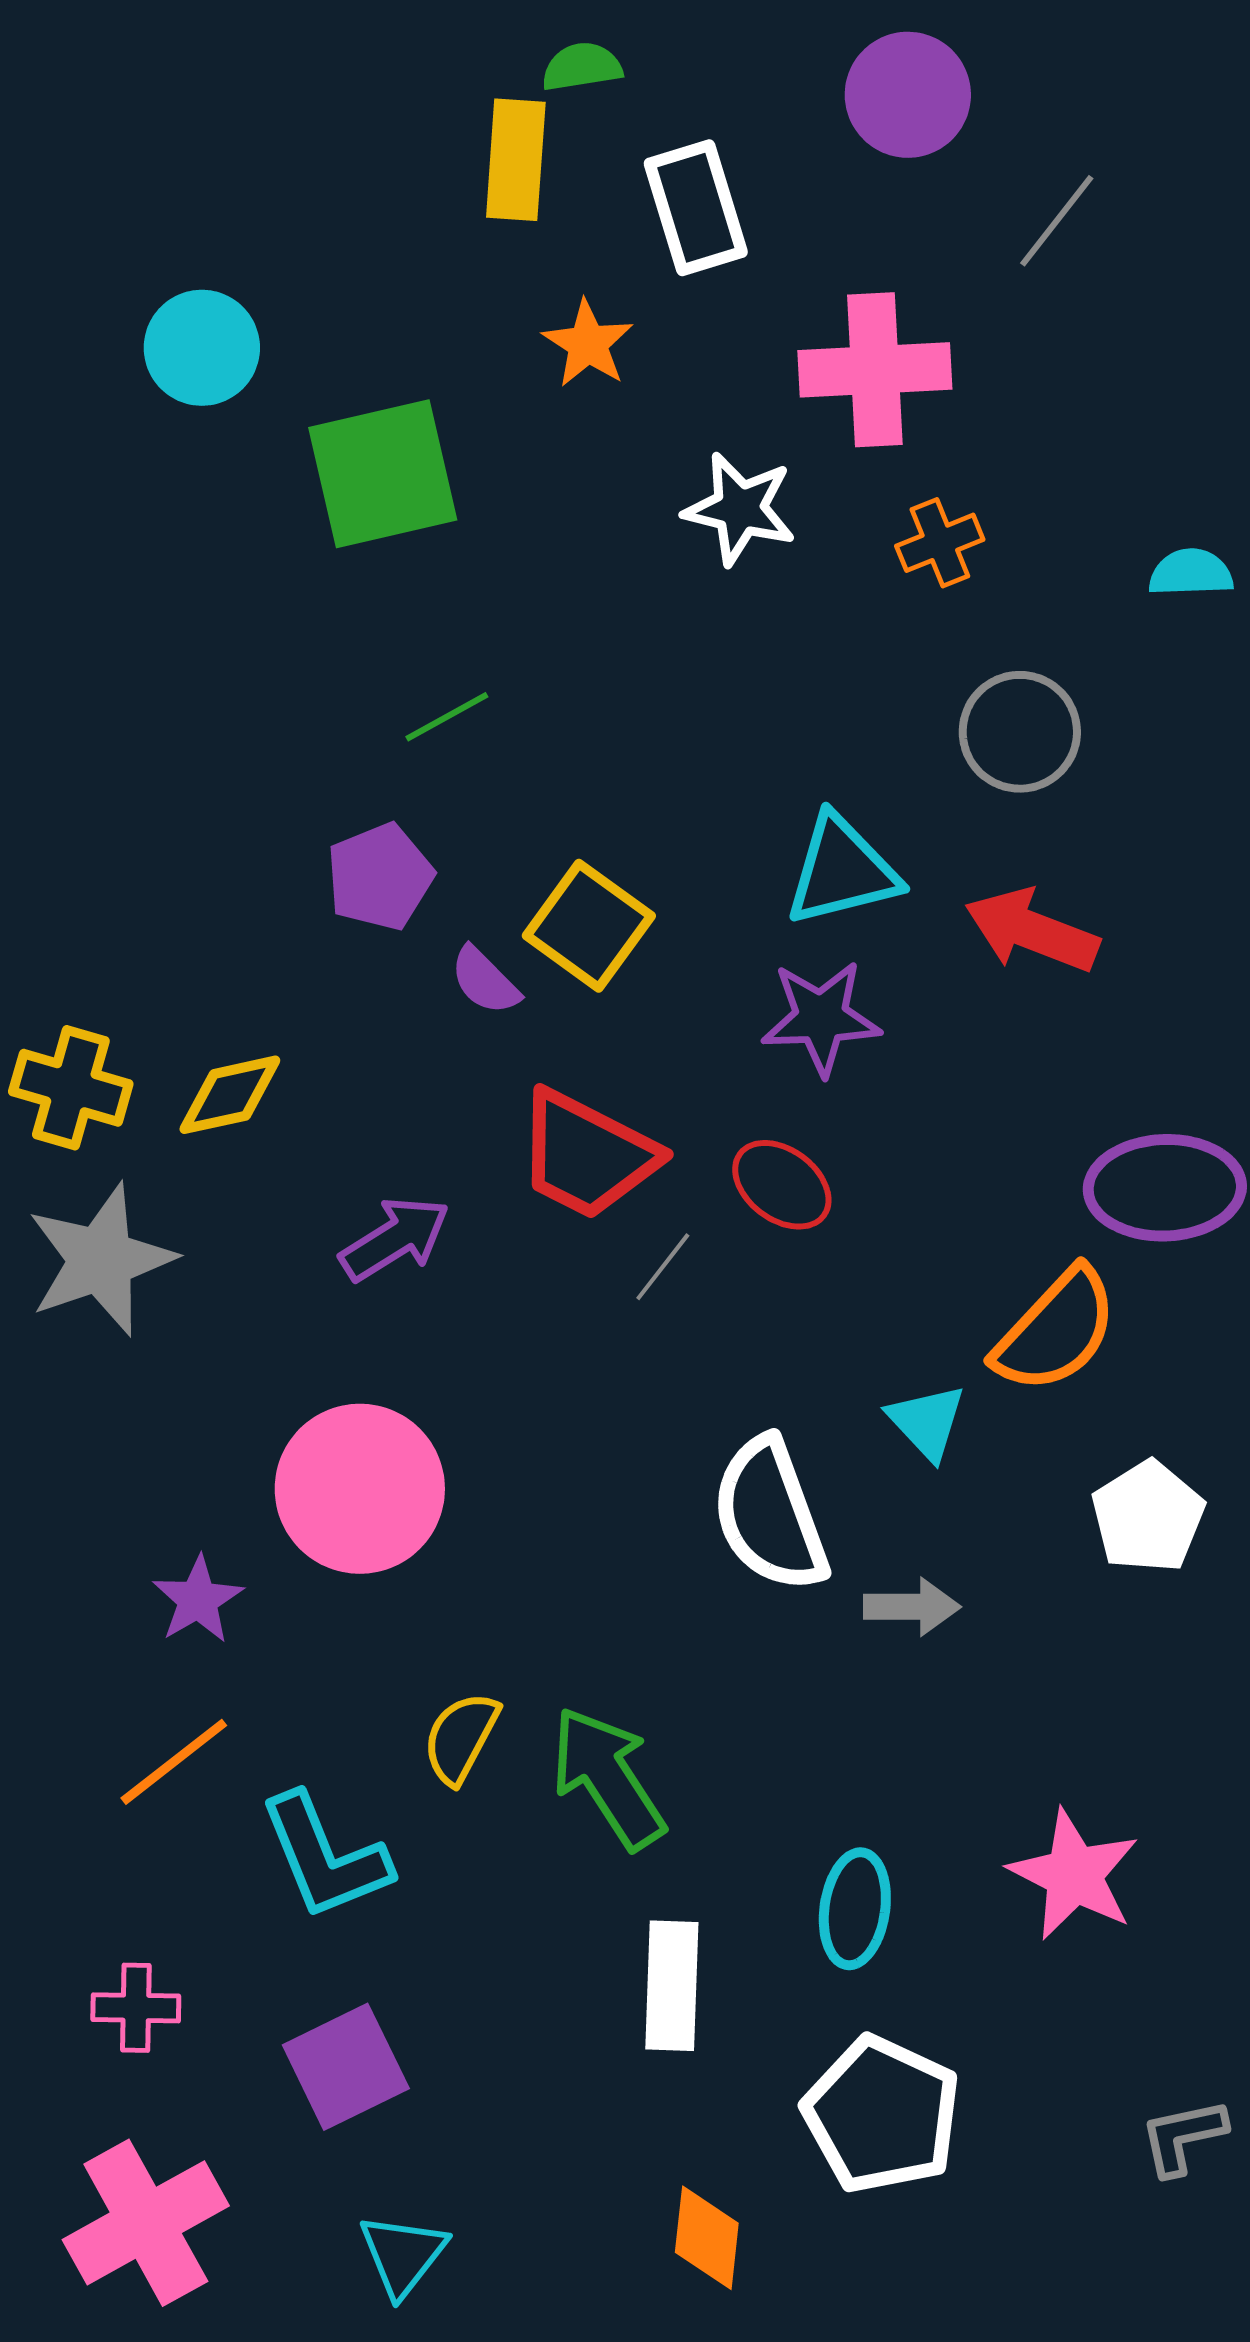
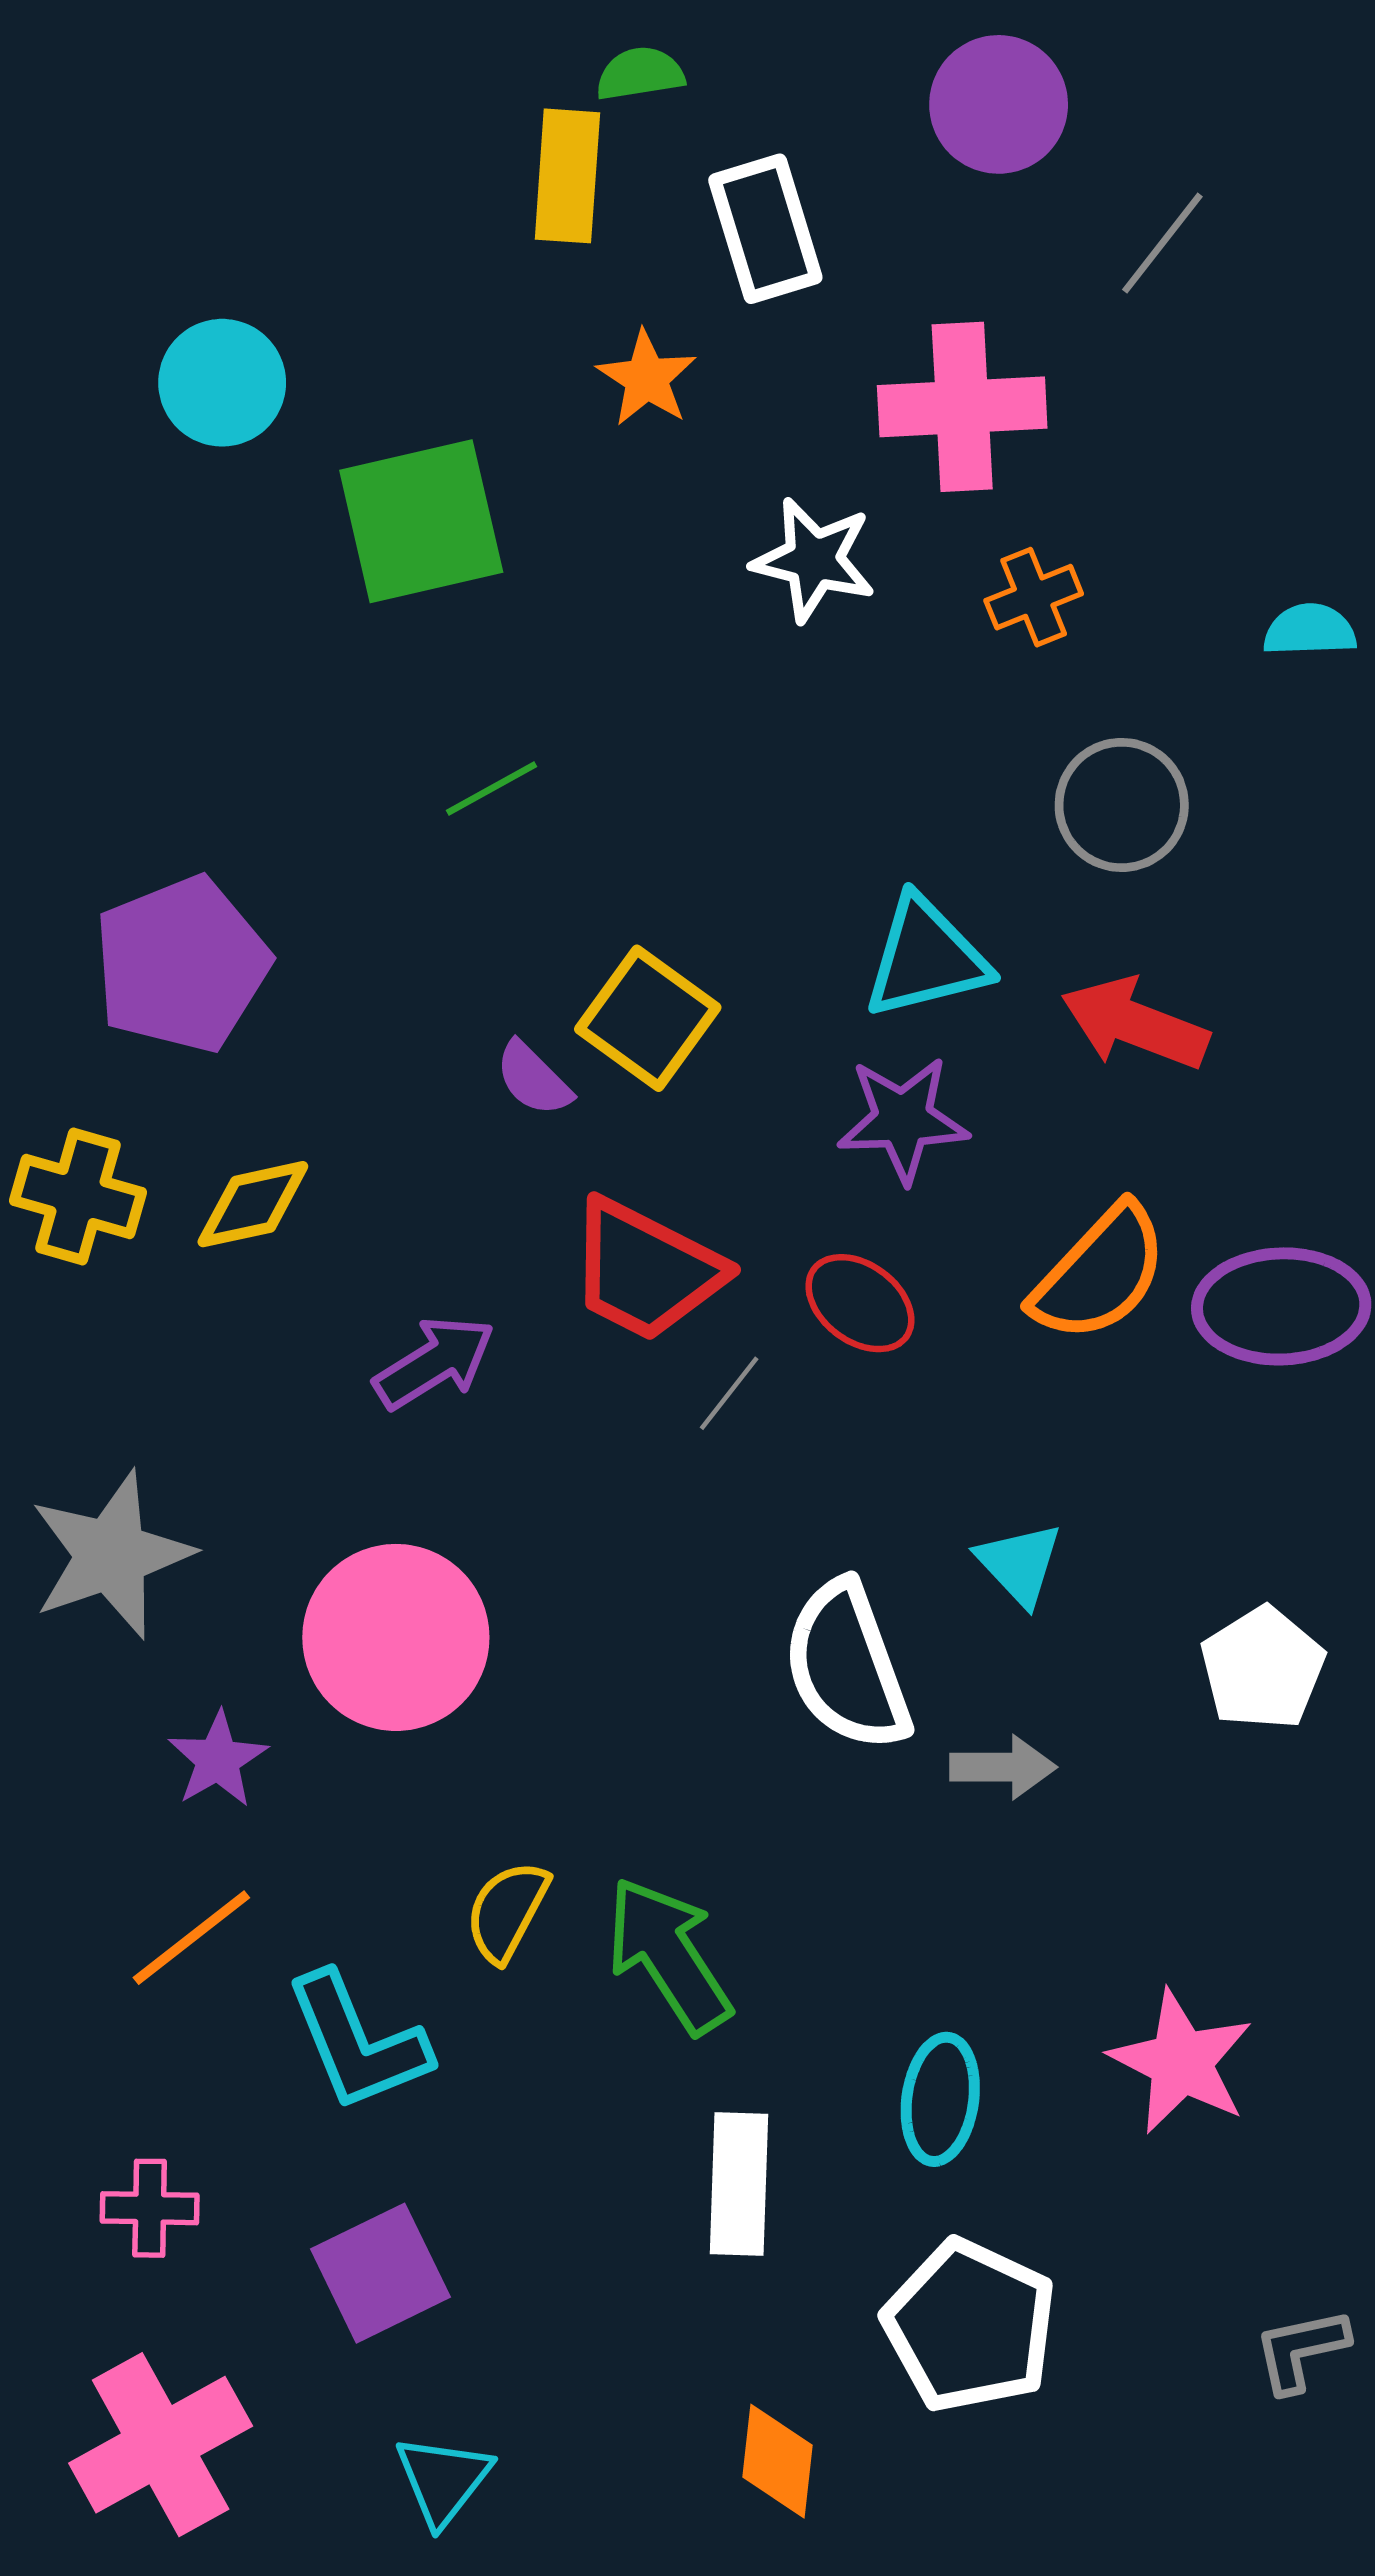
purple pentagon: (380, 877) -> (181, 964), moved, size x1.5
gray star: (101, 1260) -> (111, 1555), moved
orange semicircle: (1056, 1331) -> (1100, 1273), moved

